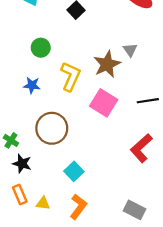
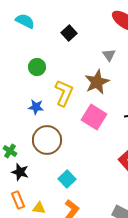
gray triangle: (130, 50) -> (109, 55), moved
blue star: (32, 85) -> (36, 107), moved

